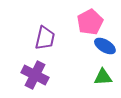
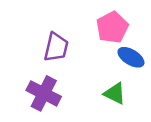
green triangle: (103, 77) -> (115, 93), moved, turned 30

